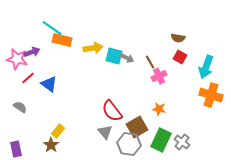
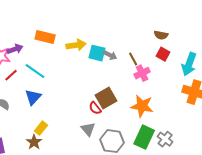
cyan line: (52, 28) -> (35, 71), moved
blue triangle: (49, 84) -> (33, 97), moved, turned 36
orange star: (159, 109) -> (142, 106), size x1.6
red semicircle: (112, 111) -> (95, 108), size x0.6
brown square: (137, 127) -> (106, 98), moved

